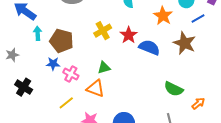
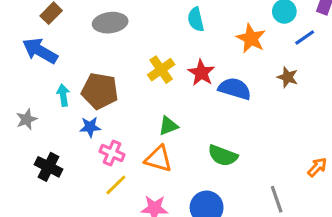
cyan arrow: (38, 33) -> (63, 95), moved
brown star: (184, 43) -> (288, 77), size x0.6
pink cross: (71, 74) -> (112, 153), moved
green semicircle: (174, 89) -> (223, 156), moved

